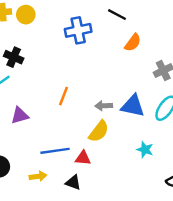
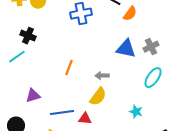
orange semicircle: (133, 43) -> (130, 14), moved
blue triangle: (133, 106) -> (126, 49), moved
purple triangle: (20, 116) -> (33, 96), moved

